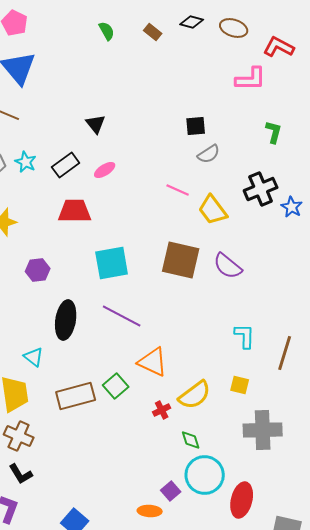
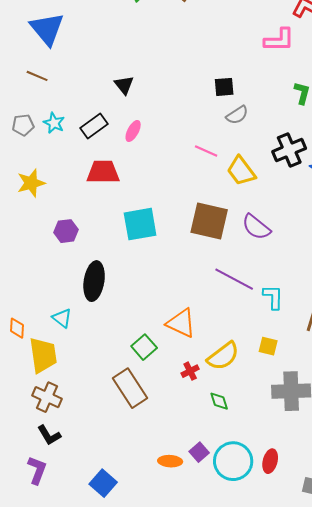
pink ellipse: (105, 170) -> (133, 131), turned -30
purple line: (122, 316) -> (234, 279), moved
brown rectangle: (76, 396) -> (130, 388), moved, turned 72
cyan circle: (205, 475) -> (233, 461), moved
red ellipse: (242, 500) -> (270, 461), size x0.7
orange ellipse: (150, 511) -> (170, 461), moved

